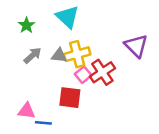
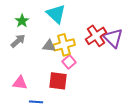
gray arrow: (33, 55) -> (18, 41), moved
red cross: (102, 72) -> (96, 36), moved
pink triangle: (27, 111) -> (20, 83), moved

